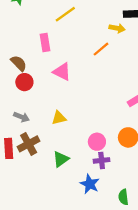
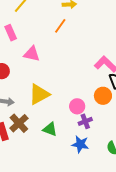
yellow triangle: (59, 118) -> (39, 94), size x1.6
green triangle: (61, 159) -> (50, 129), turned -49

